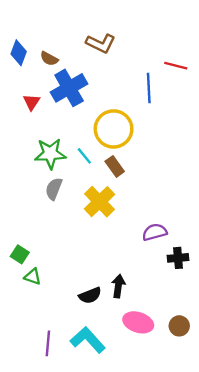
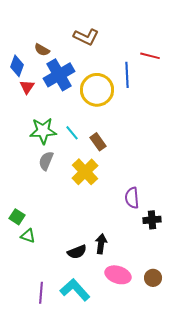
blue diamond: (19, 53) -> (17, 66), moved
yellow circle: (114, 129) -> (97, 90), moved
purple semicircle: (155, 232) -> (132, 198), turned -80

